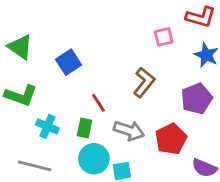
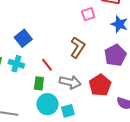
cyan cross: (47, 126) -> (16, 64), moved

